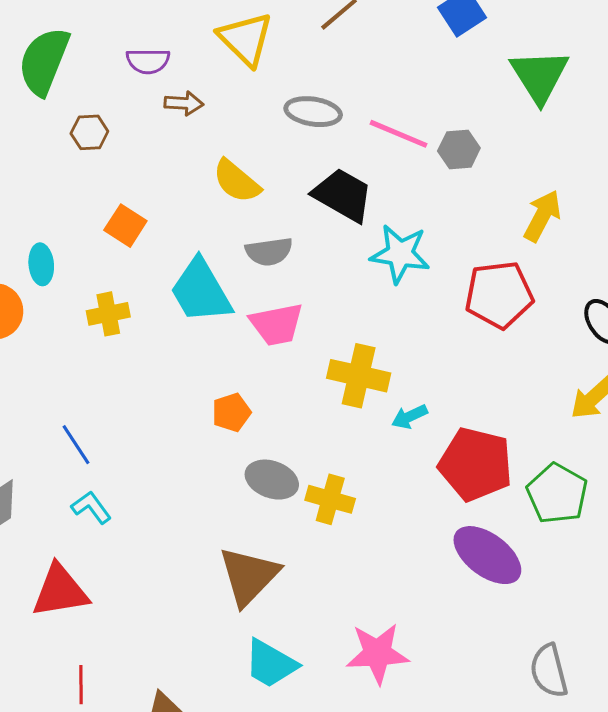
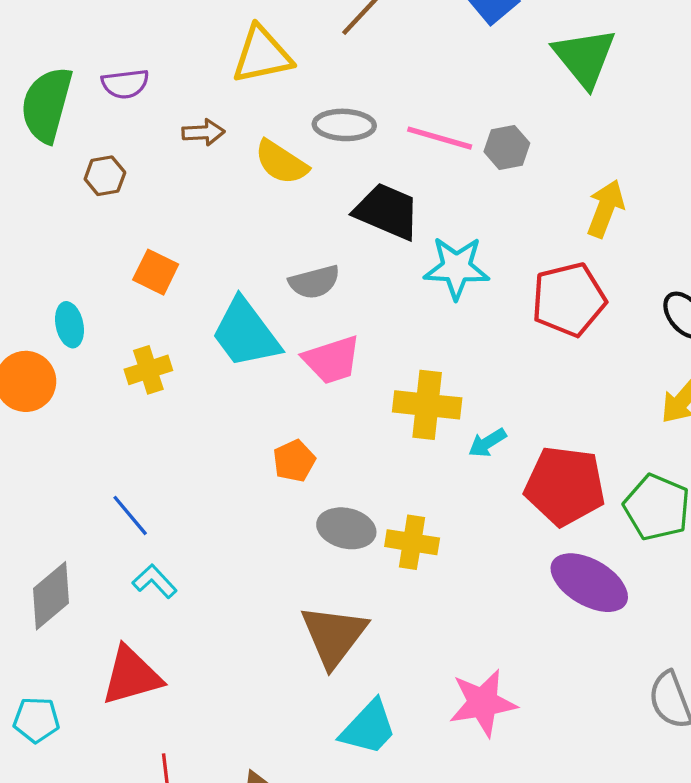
yellow triangle: (246, 39) -> (262, 55), turned -50
purple semicircle: (148, 61) -> (125, 84), moved
yellow semicircle: (237, 181) -> (281, 162), moved
cyan trapezoid: (271, 664) -> (368, 728), turned -70

